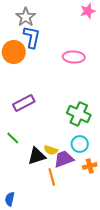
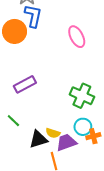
pink ellipse: (74, 57) -> (77, 37), turned 60
orange cross: (90, 166) -> (93, 136), moved

